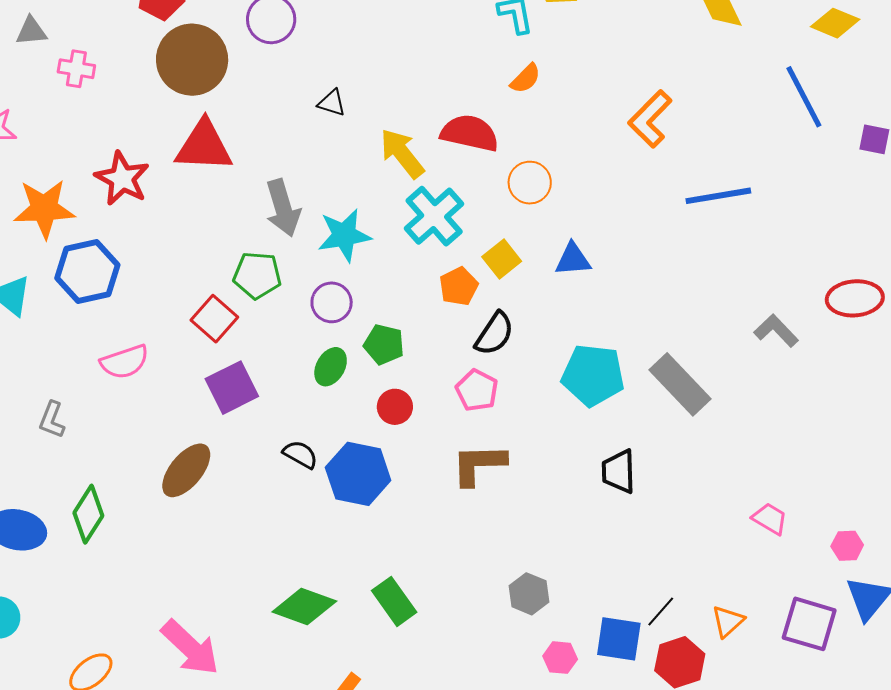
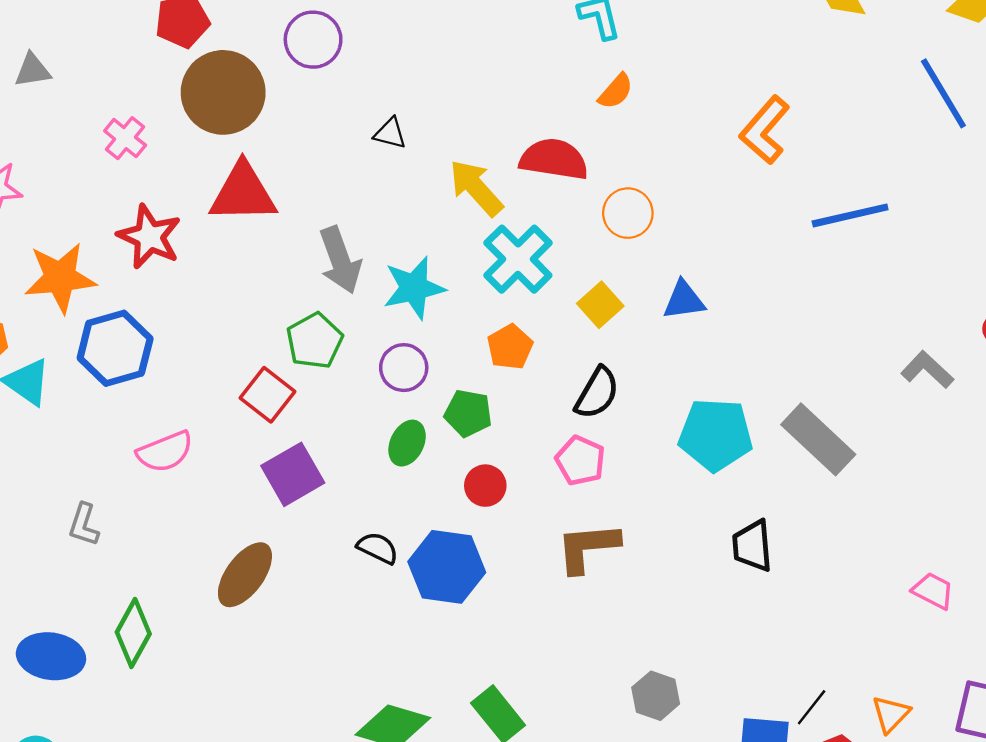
pink cross: (76, 69) -> (125, 138), moved, turned 33
green pentagon: (257, 275) -> (315, 341), turned -30
orange pentagon: (459, 286) -> (510, 347), moved

